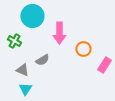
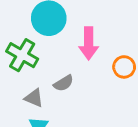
green cross: (14, 41) -> (22, 55), size x1.5

